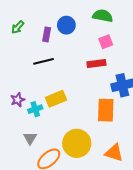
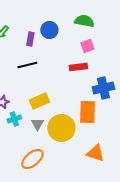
cyan cross: (35, 109) -> (14, 119), moved
gray triangle: (30, 138) -> (37, 124), moved
yellow circle: (77, 143) -> (61, 128), moved

